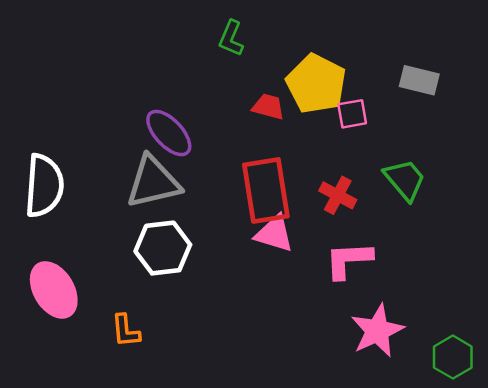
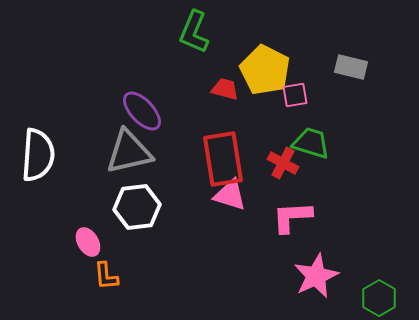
green L-shape: (231, 38) -> (194, 32), size x1.4
green trapezoid: (405, 180) -> (311, 143), moved, turned -33
pink ellipse: (54, 290) -> (88, 242), moved, size x0.6

